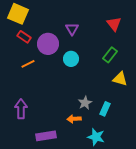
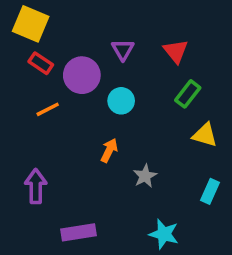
red triangle: (114, 24) -> (176, 51), moved
cyan rectangle: (105, 109) -> (210, 191), moved
orange arrow: (74, 119) -> (109, 150), moved, turned 120

